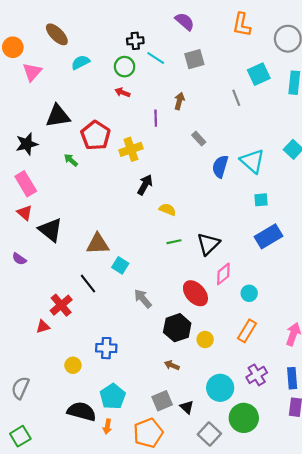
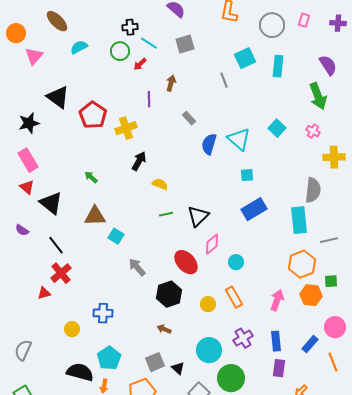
red arrow: (122, 92) -> (140, 64), moved, turned -64
black triangle: (58, 116) -> (58, 97), turned 45
green arrow: (71, 160) -> (91, 177), moved
black line: (88, 284) -> (56, 245), moved
orange rectangle: (247, 331) -> (234, 297), turned -60
yellow circle: (205, 339) -> (208, 304), moved

